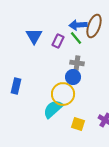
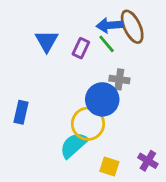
brown ellipse: (94, 26) -> (132, 27), turned -45
gray cross: (77, 63) -> (119, 79), moved
blue circle: (73, 77) -> (102, 99), size x1.5

